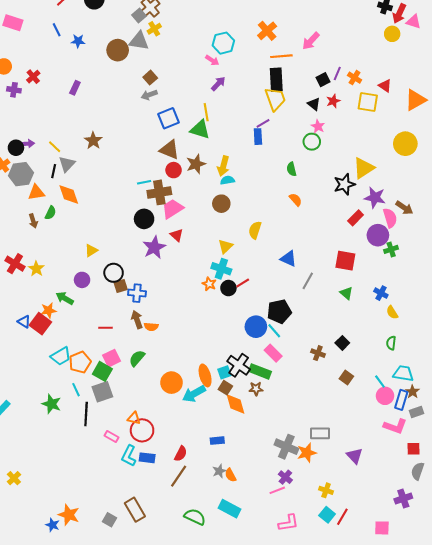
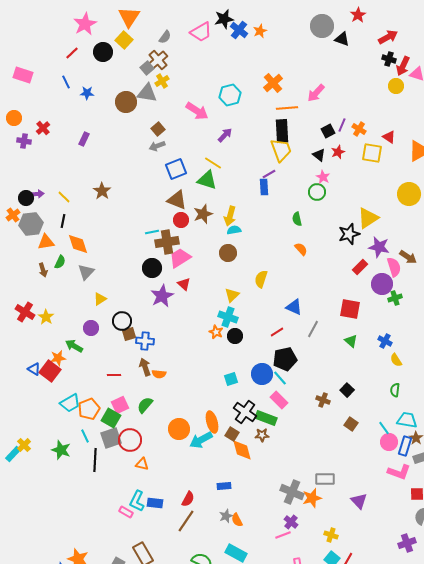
pink arrow: (212, 60) -> (197, 111), moved, size x1.6
yellow line: (206, 112) -> (213, 163), turned -48
gray triangle: (67, 164) -> (86, 272), moved
red line: (243, 283) -> (277, 332), moved
cyan square: (224, 372) -> (231, 379), moved
red circle: (142, 430) -> (130, 440), moved
pink rectangle: (112, 436) -> (126, 512), moved
yellow cross: (14, 478) -> (24, 445), moved

